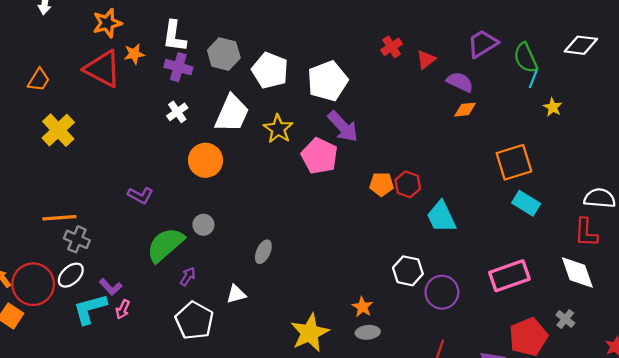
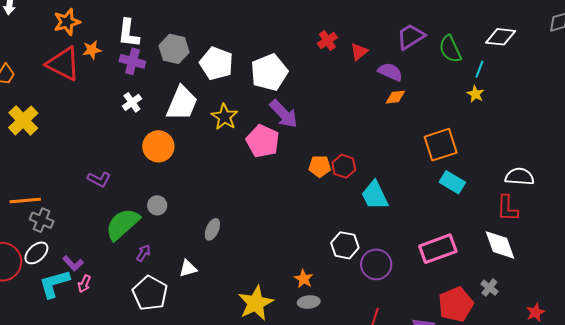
cyan line: (533, 79) -> (479, 69), moved

